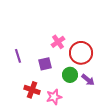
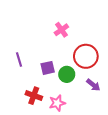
pink cross: (58, 42) -> (61, 30), moved
green circle: (70, 75) -> (67, 74), moved

